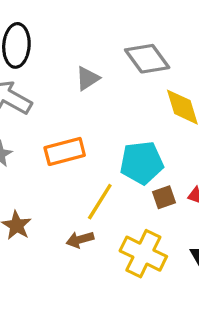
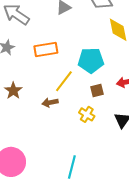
brown square: (164, 197) -> (97, 91), moved
yellow cross: (143, 254) -> (87, 114), size x0.6

